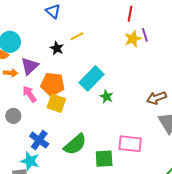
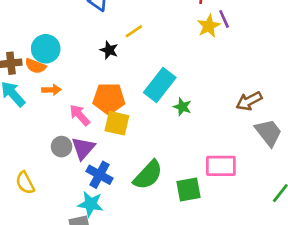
purple triangle: (30, 66) -> (83, 148), moved

